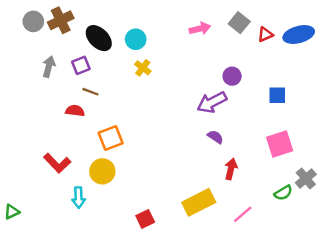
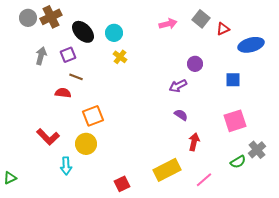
blue ellipse: (299, 35) -> (251, 45), moved
purple arrow: (212, 102) -> (178, 86), size x0.7

